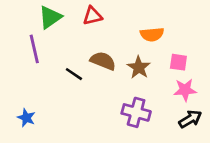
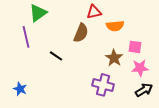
red triangle: (92, 16) -> (94, 12), moved
brown semicircle: (103, 61) -> (81, 33), moved, turned 90
brown star: (139, 67) -> (114, 58), moved

